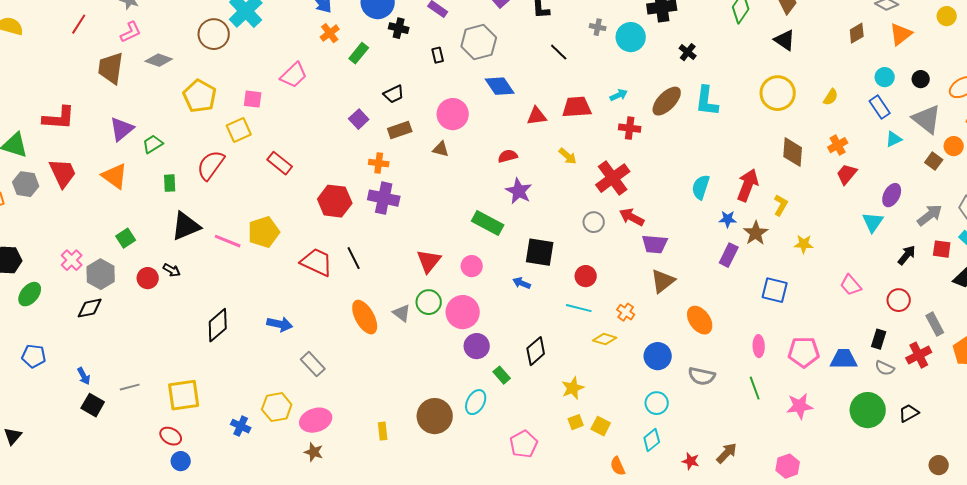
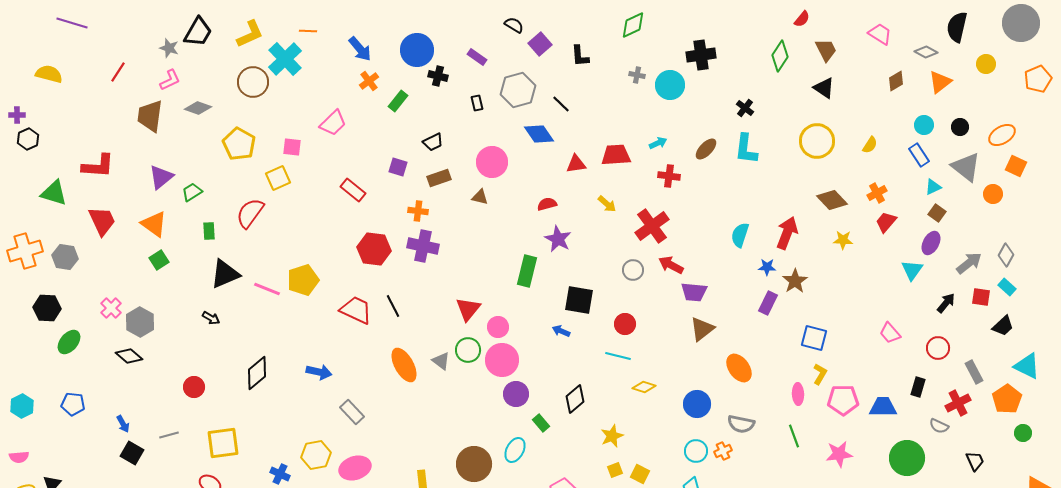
black line: (559, 52) -> (561, 104), moved
black cross: (688, 52) -> (745, 108), moved
brown ellipse: (667, 101) -> (706, 149), size x0.7
purple square: (359, 119) -> (398, 167), turned -30
brown diamond: (793, 152) -> (832, 200), turned -48
brown square: (934, 161) -> (937, 213), moved
red rectangle: (280, 163) -> (353, 190), moved
gray hexagon: (26, 184) -> (65, 257), moved
yellow L-shape: (781, 205) -> (820, 374), moved
green rectangle: (488, 223) -> (527, 271), turned 76
green square: (126, 238) -> (159, 260), moved
yellow star: (804, 244) -> (843, 240), moved
pink circle: (472, 266) -> (498, 327), moved
red circle: (148, 278) -> (194, 387), moved
black diamond: (90, 308) -> (129, 356), turned 52
orange cross: (626, 312) -> (723, 451), moved, turned 30
gray semicircle: (885, 368) -> (939, 426), moved
black trapezoid: (909, 413) -> (975, 461), moved, turned 95

